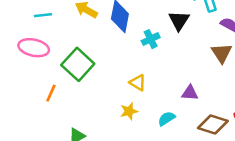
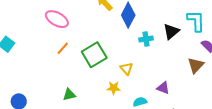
green square: (78, 64) -> (94, 55), moved
orange line: (51, 93) -> (63, 48), moved

